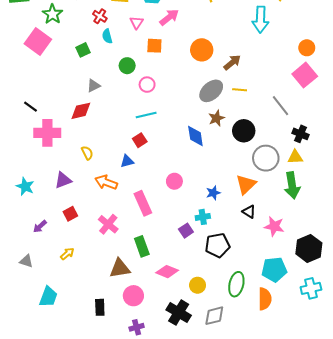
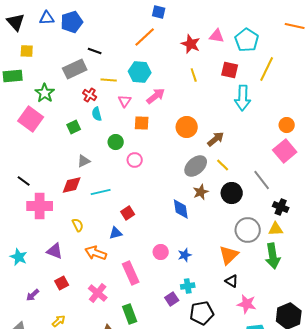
yellow line: (240, 90) -> (223, 165), turned 40
cyan line: (146, 115) -> (101, 192), moved
black circle: (244, 131) -> (232, 193), moved
purple triangle: (63, 180) -> (55, 251), turned 42
blue star: (213, 193) -> (185, 255), moved
pink star: (274, 226) -> (247, 304), moved

